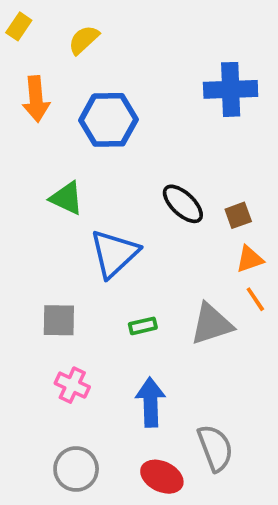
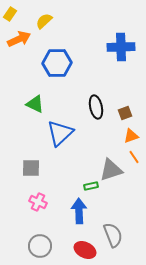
orange arrow: (36, 99) -> (19, 39), moved, turned -110
black ellipse: (183, 204) -> (96, 107), turned 35
green rectangle: (143, 326) -> (91, 186), moved

